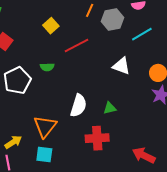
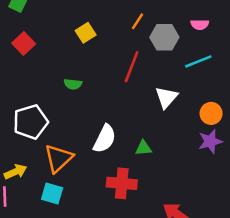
red line: (77, 46) -> (132, 67), moved, turned -50
white triangle: (121, 66) -> (166, 97), turned 42
white pentagon: (17, 81) -> (31, 122), moved

